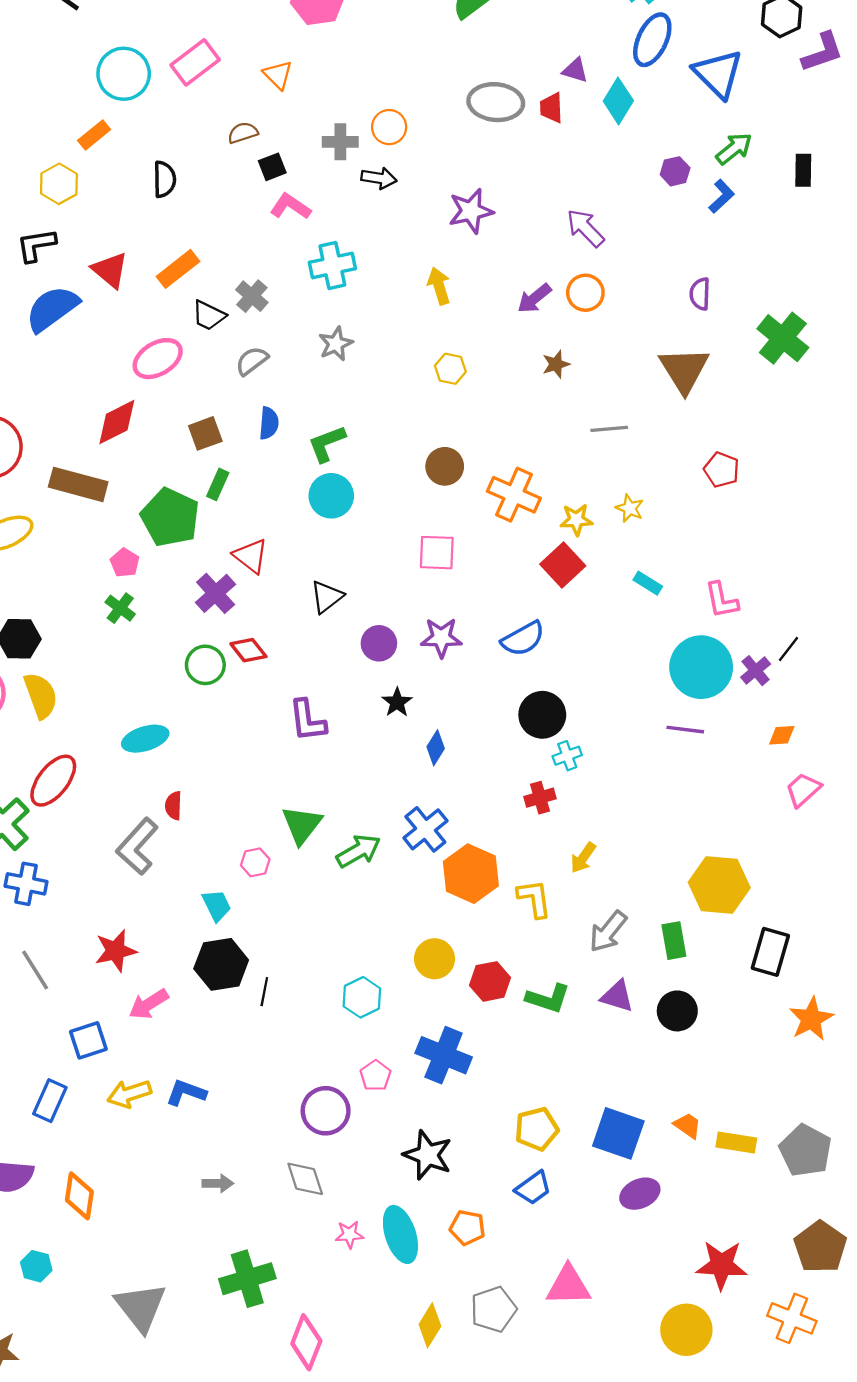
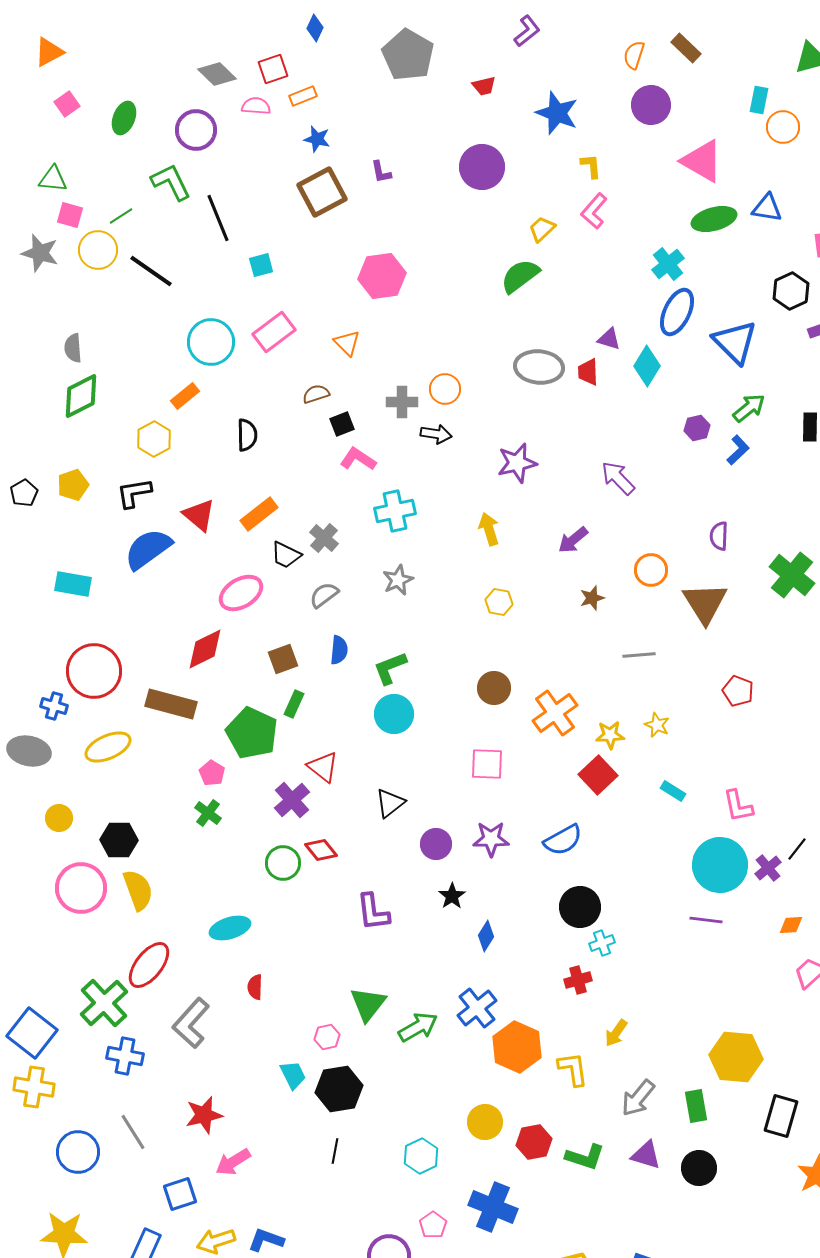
orange circle: (585, 293) -> (651, 570), moved
orange cross: (514, 495) -> (555, 713), turned 30
gray L-shape: (137, 846) -> (191, 1023), moved
black hexagon: (221, 964) -> (339, 1089), moved

